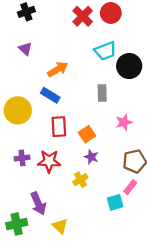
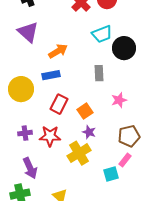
purple triangle: (25, 49) -> (28, 32), size x1.6
blue rectangle: (50, 95) -> (51, 75), turned -42
red rectangle: (59, 127) -> (59, 104), turned 30
yellow cross: (80, 180) -> (79, 153), size x1.6
purple arrow: (38, 203) -> (30, 168), moved

